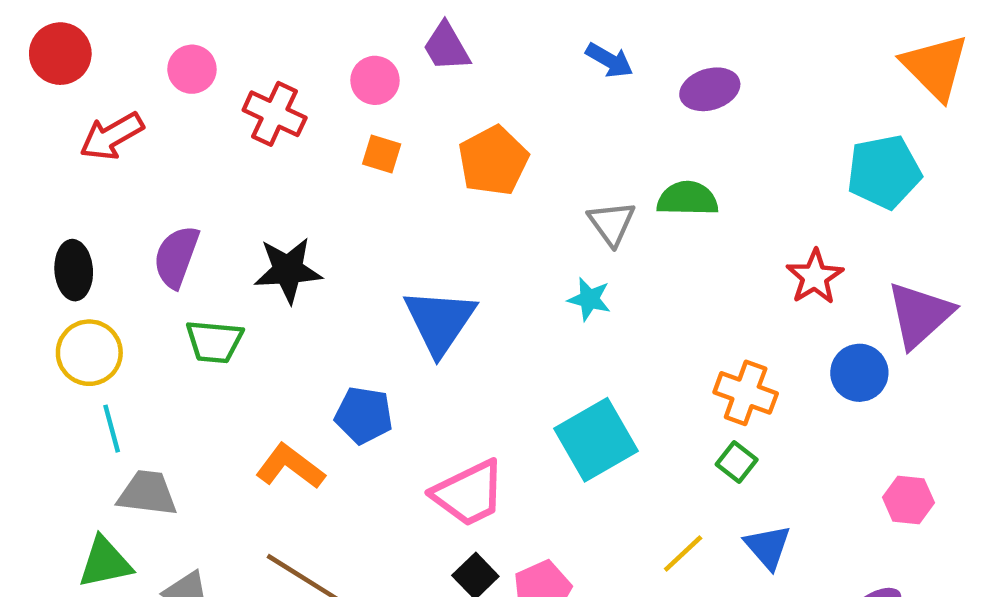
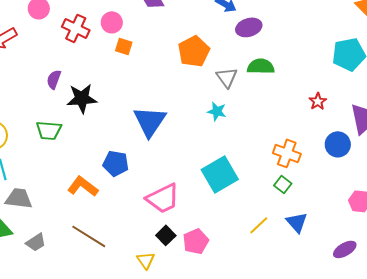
pink circle: (375, 80) -> (112, 22), moved
purple ellipse: (710, 89) -> (249, 27), moved
orange pentagon: (493, 161) -> (194, 51), moved
purple semicircle: (176, 257) -> (54, 79), moved, size x0.7
red star: (815, 277) -> (318, 101), size x0.7

